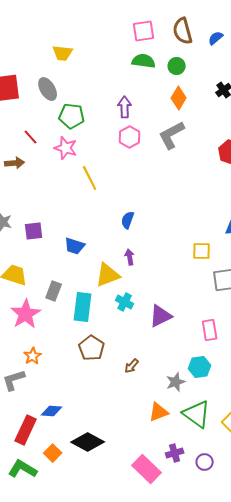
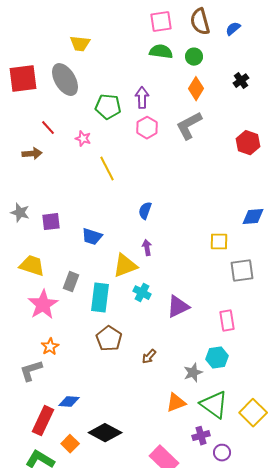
gray ellipse: (48, 89) -> (65, 80), size x1.4
green pentagon: (72, 116) -> (108, 107), moved
pink star: (66, 148) -> (83, 139), size x0.7
purple cross: (175, 453) -> (201, 436), moved

